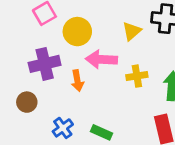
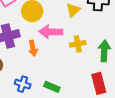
blue cross: (63, 128) -> (23, 84), turned -35

